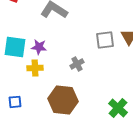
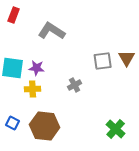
brown hexagon: (63, 100) -> (45, 126), moved
blue square: (15, 102) -> (13, 123), turned 32

